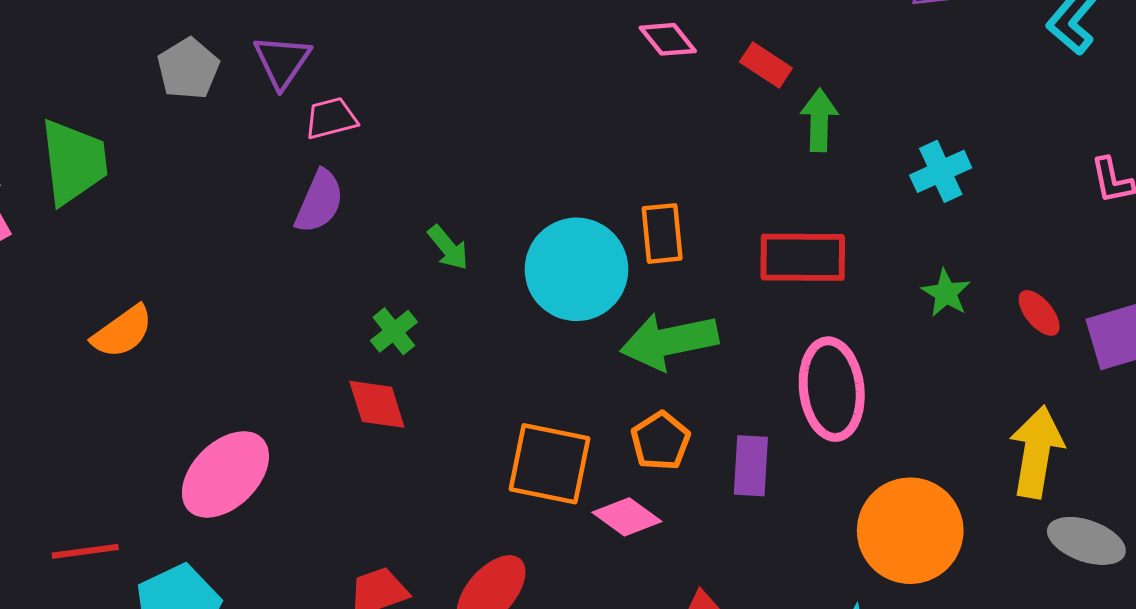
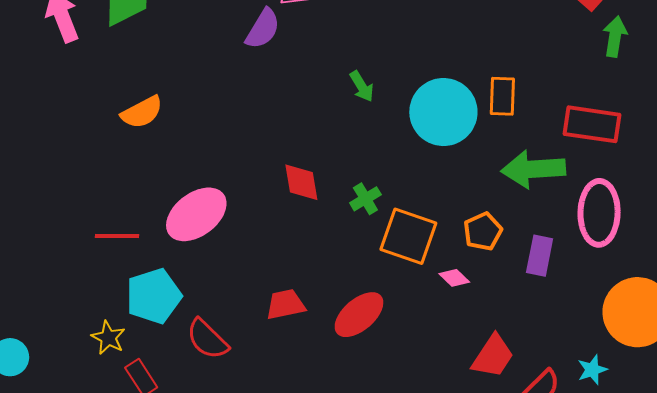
purple semicircle: (319, 202) -> (263, 29), moved
green cross: (394, 331) -> (365, 199), moved
green arrow: (669, 341) -> (533, 169), moved
pink diamond: (627, 517) -> (454, 278), size x0.7
red line: (85, 551) -> (117, 236), moved

